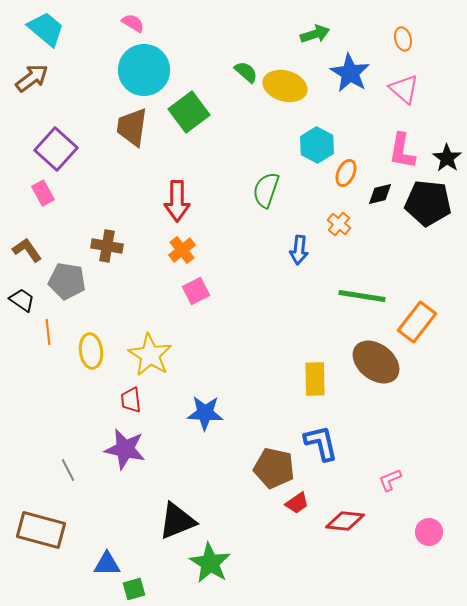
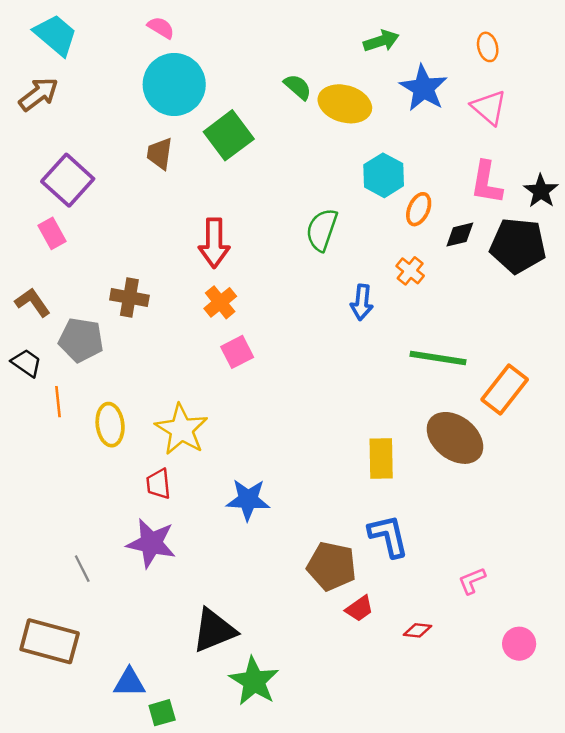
brown trapezoid: (132, 127) -> (160, 153), size x0.7
red diamond: (345, 521) -> (417, 630), size x0.6

